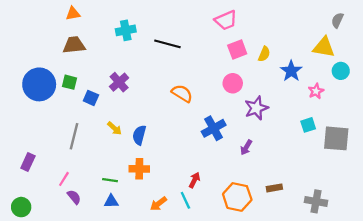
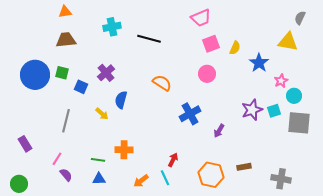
cyan circle: (341, 71) -> (294, 96), moved
purple star: (256, 108) -> (252, 110), moved
blue semicircle: (139, 135) -> (121, 100), moved
purple rectangle: (28, 162) -> (25, 144), turned -56

